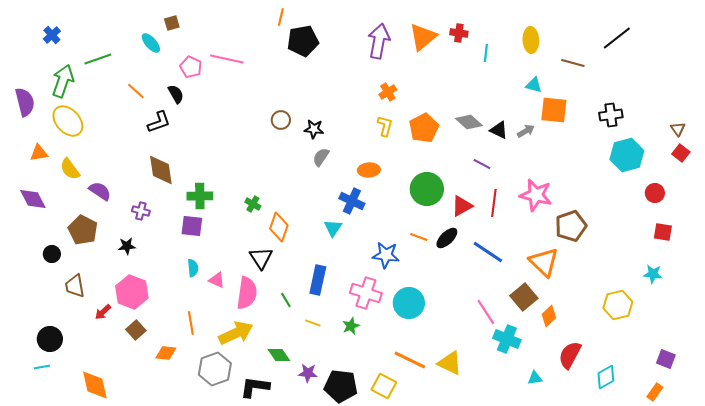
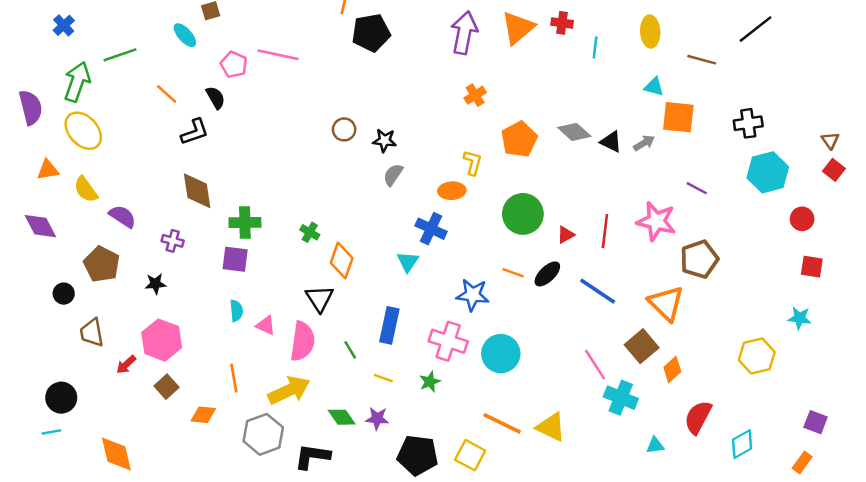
yellow L-shape: (385, 126) -> (473, 163), moved
purple line: (482, 164) -> (697, 188), moved
red triangle: (462, 206) -> (566, 235), size x0.7
purple star: (308, 373) -> (377, 418), moved

